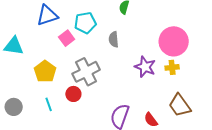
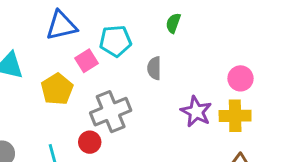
pink circle: (174, 41) -> (240, 78), size x0.6
yellow cross: (172, 67) -> (235, 116), size x1.5
yellow pentagon: (45, 71) -> (57, 89), moved

